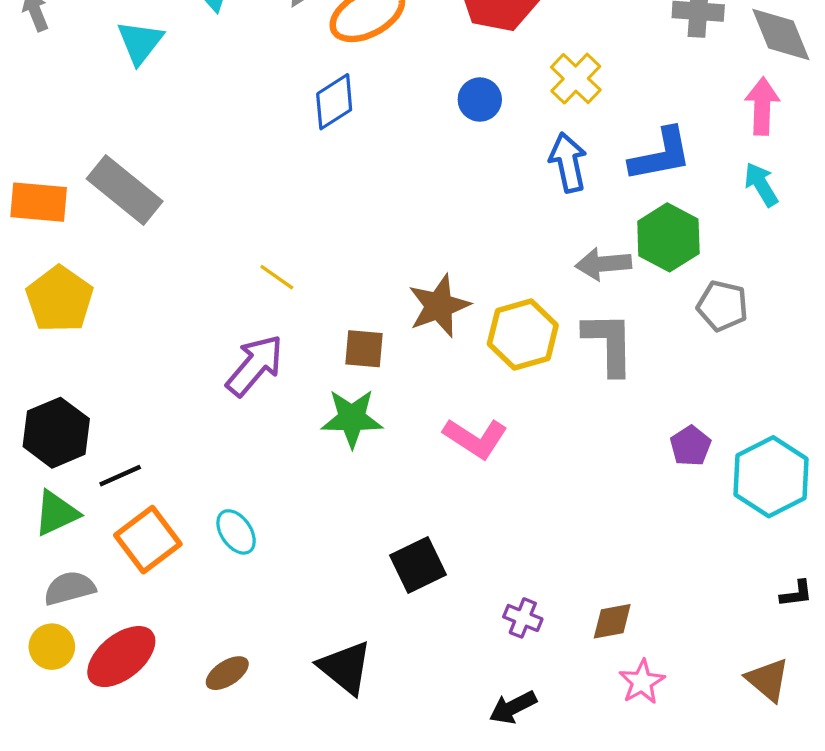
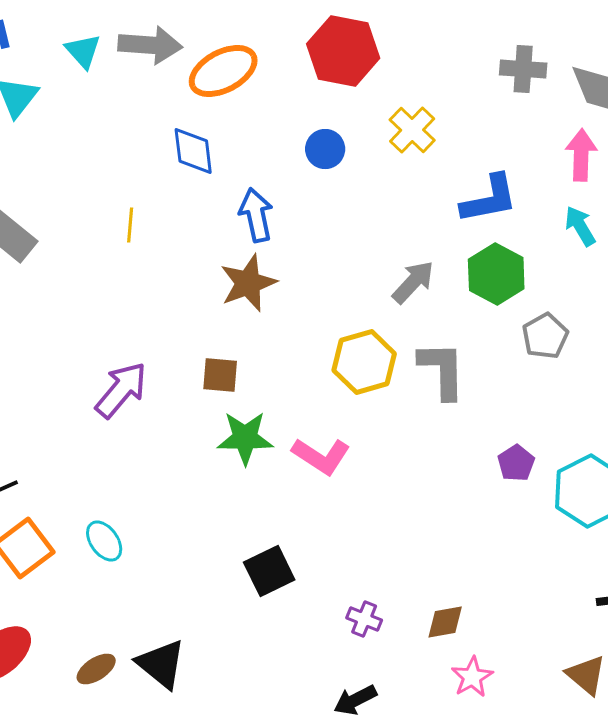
blue diamond: (334, 102) -> (193, 151), turned -64
blue arrow: (568, 162) -> (256, 215), moved
gray arrow: (603, 264) -> (413, 282), moved, turned 138
yellow line: (277, 277) -> (130, 225), moved, turned 60
brown star: (439, 306) -> (248, 283), moved
gray pentagon: (722, 306) -> (545, 336), turned 30
green star: (352, 418) -> (245, 438), moved
black triangle: (345, 668) -> (161, 664), moved

